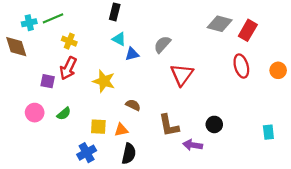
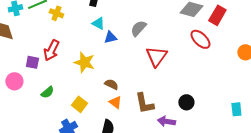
yellow cross: (69, 41) -> (56, 13), moved
red ellipse: (241, 66) -> (200, 39), moved, turned -30
pink circle: (35, 113) -> (14, 81), moved
yellow square: (98, 127) -> (79, 104), turned 35
orange triangle: (121, 130) -> (115, 102), moved, turned 48

